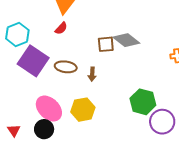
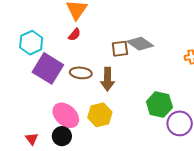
brown arrow: (92, 74) -> (108, 79), size x1.6

